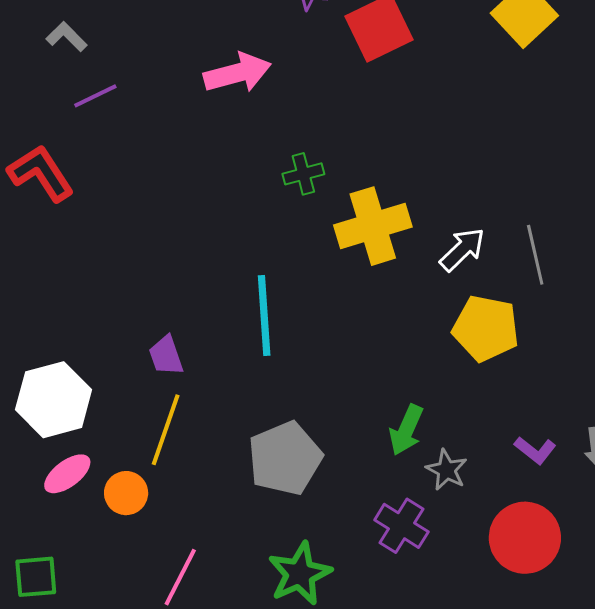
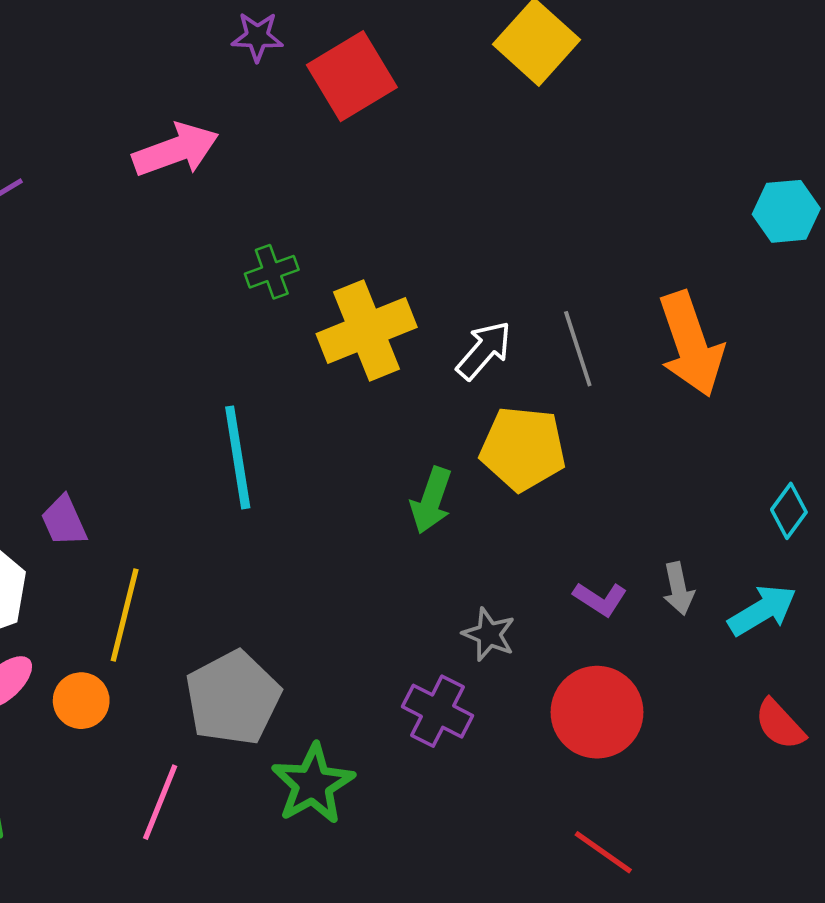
purple trapezoid: (166, 356) -> (64, 521), moved
green arrow: (406, 430) -> (431, 500), moved
gray pentagon: (285, 458) -> (233, 698), moved

